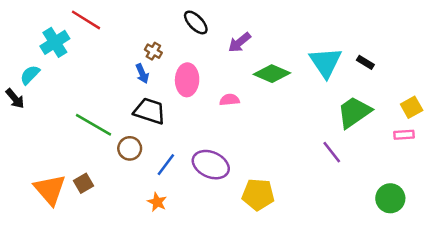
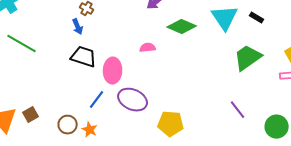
pink ellipse: (187, 80) -> (113, 71), moved
green line: (94, 125) -> (22, 44), moved
brown circle: (130, 148) -> (68, 125), moved
purple line: (332, 152) -> (238, 110), moved

